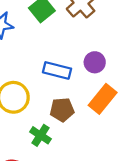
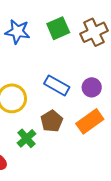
brown pentagon: (62, 110) -> (52, 121), turned 30

